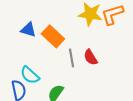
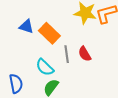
cyan semicircle: (30, 75) -> (45, 67), moved

